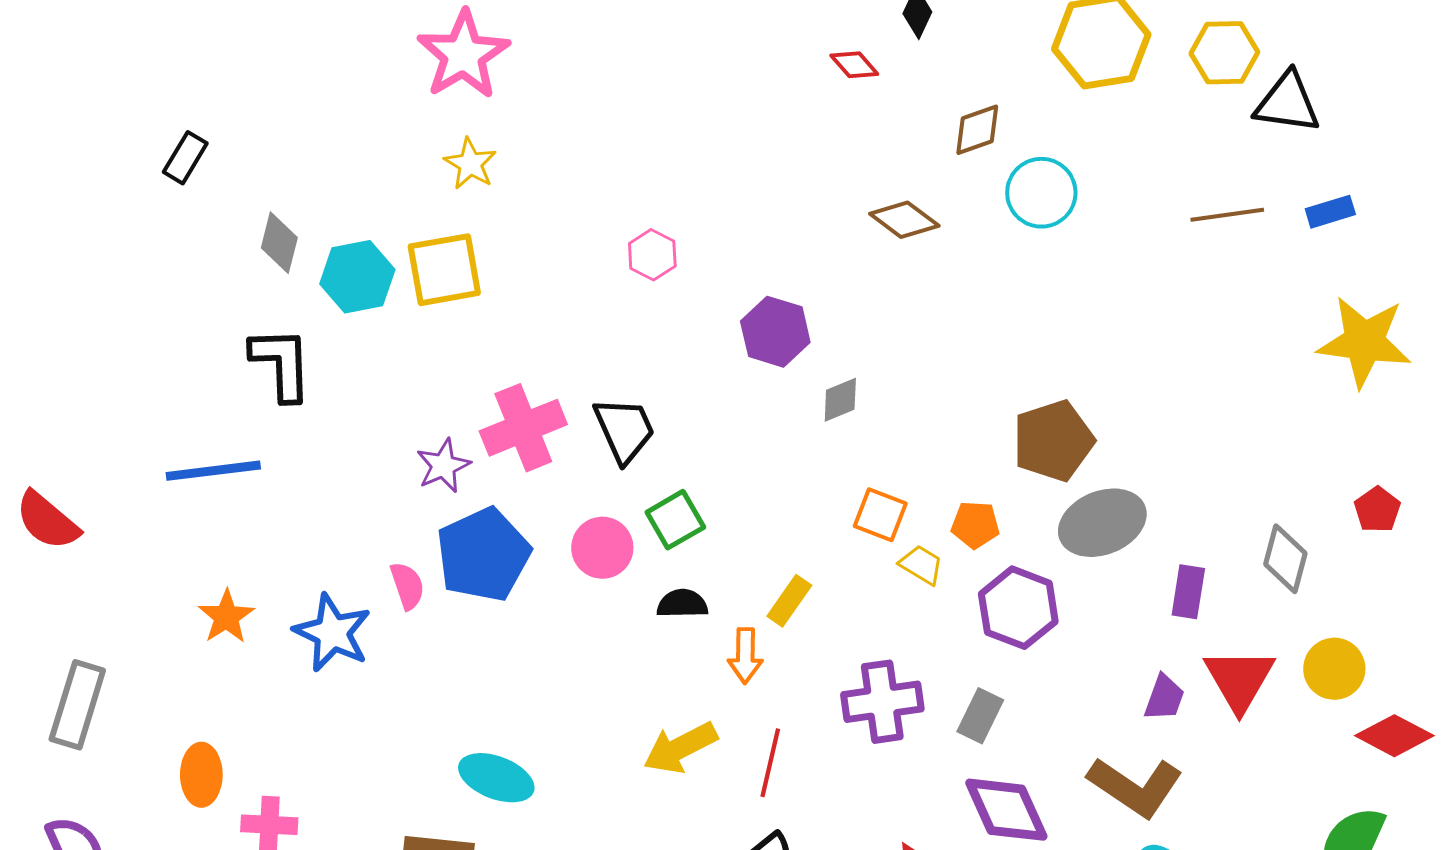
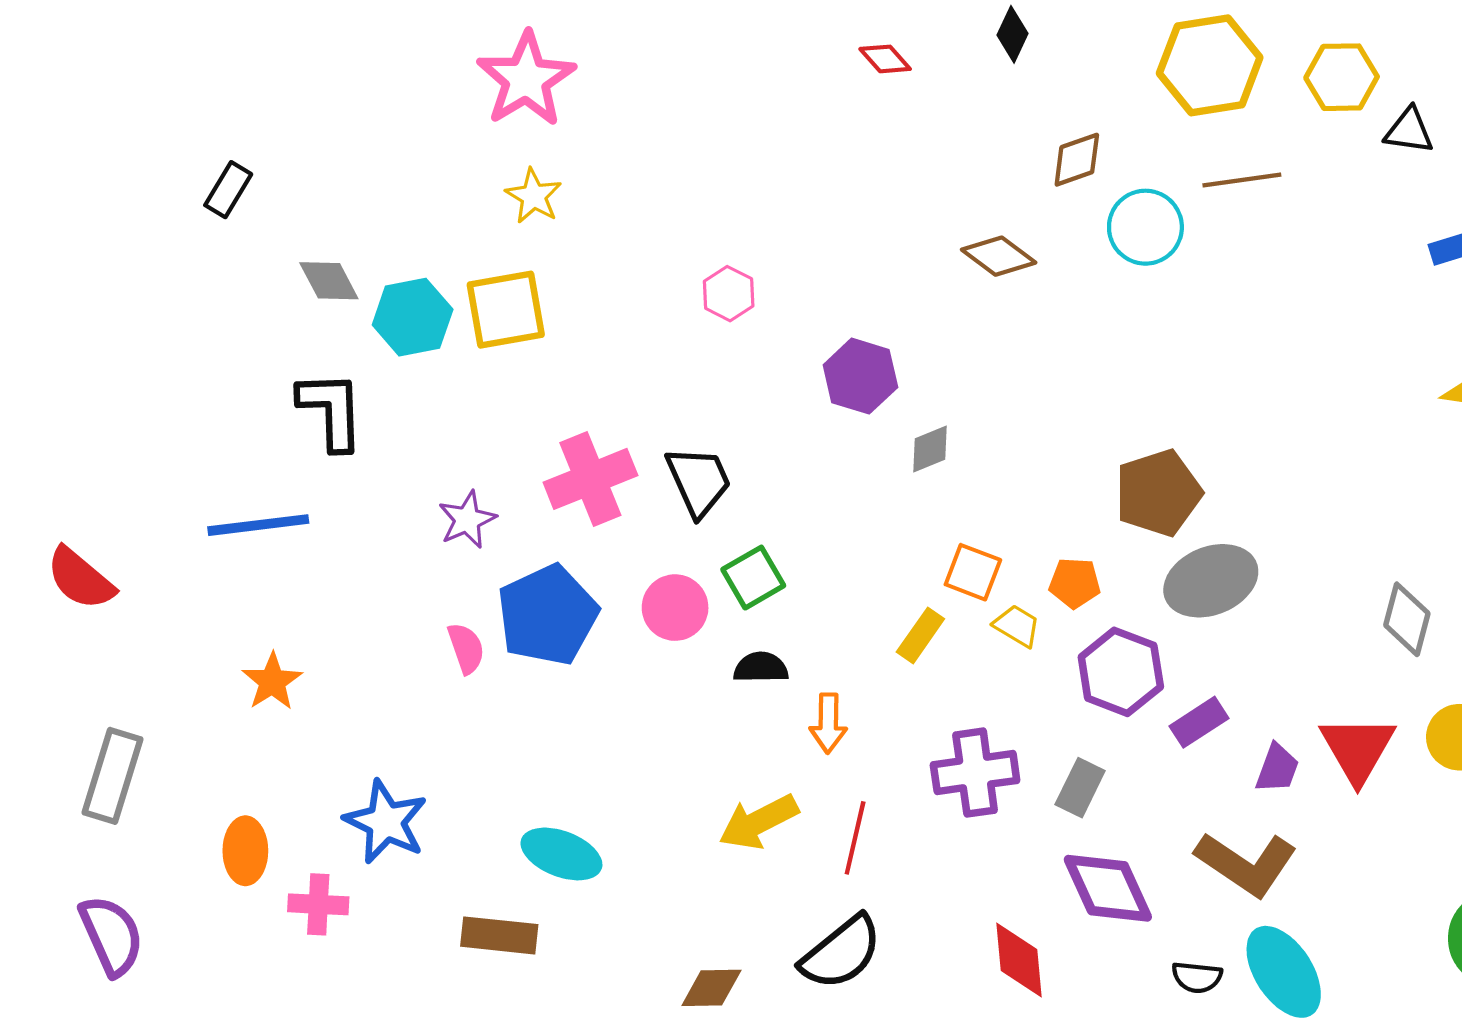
red diamond: (854, 65) -> (885, 59), moved
black triangle: (1287, 103) -> (1409, 131), size x0.7
brown line: (1227, 215) -> (1242, 180), moved
gray diamond: (279, 243) -> (329, 281), turned -42
purple star: (443, 466) -> (467, 520), moved
purple rectangle: (1188, 592) -> (1199, 722), moved, turned 48
yellow rectangle: (789, 601) -> (920, 635), moved
blue star: (332, 633) -> (386, 822), moved

